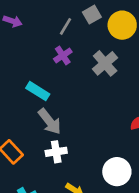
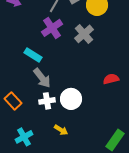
purple cross: (63, 55) -> (52, 28), size x1.5
white circle: (117, 172) -> (71, 99), moved

